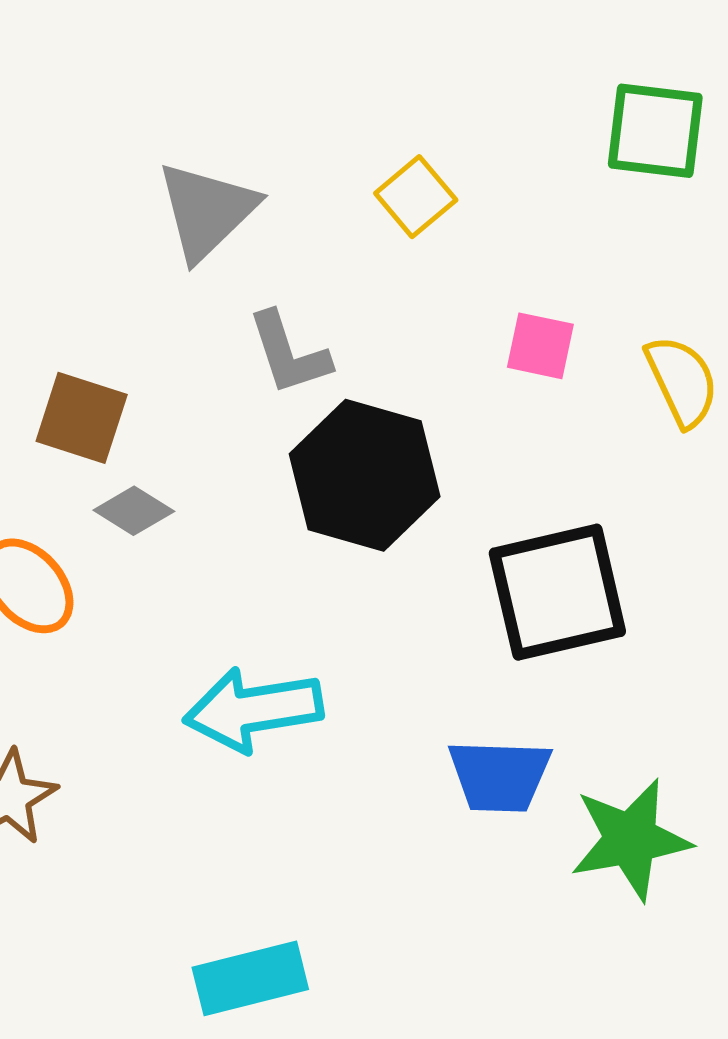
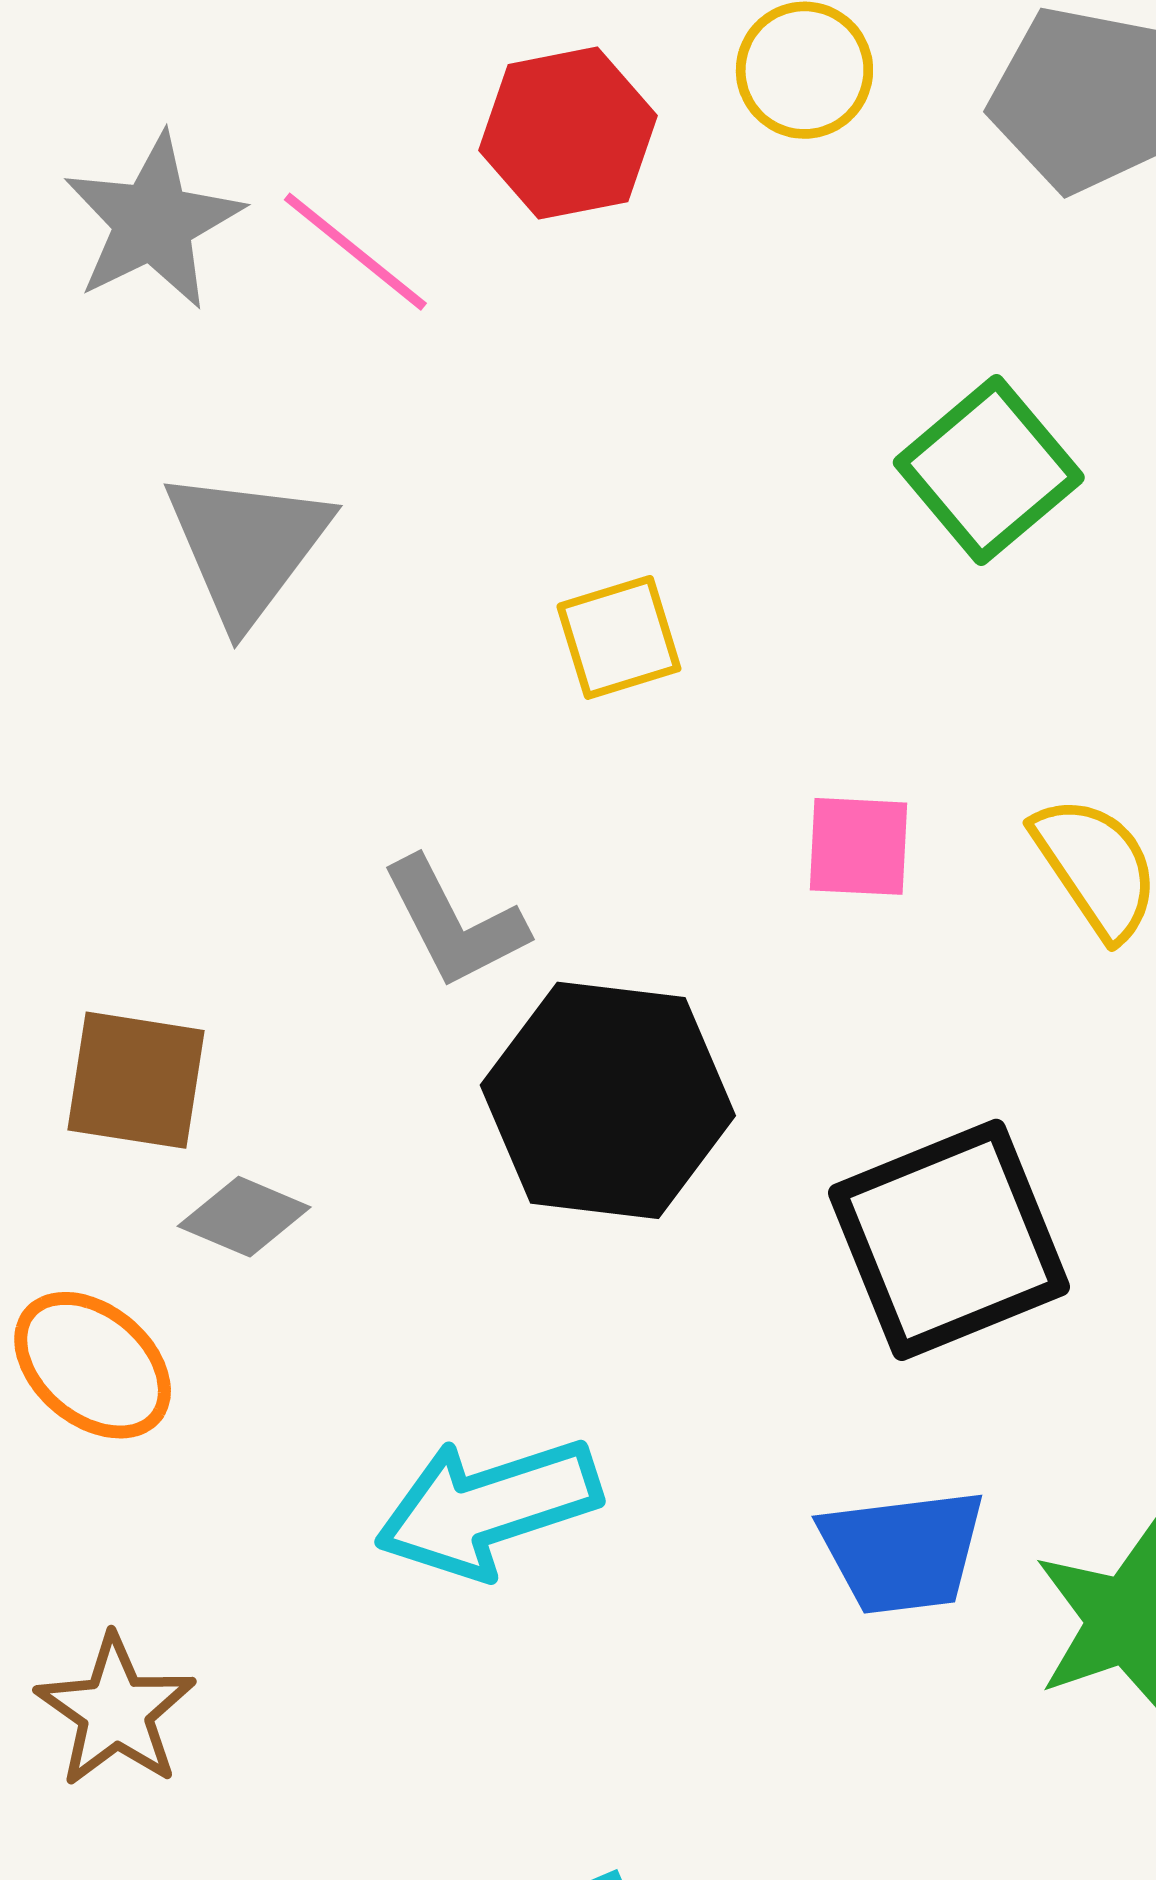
green square: (655, 131) -> (989, 470), turned -38
yellow square: (416, 197) -> (619, 637), turned 32
gray triangle: (207, 211) -> (247, 546), moved

